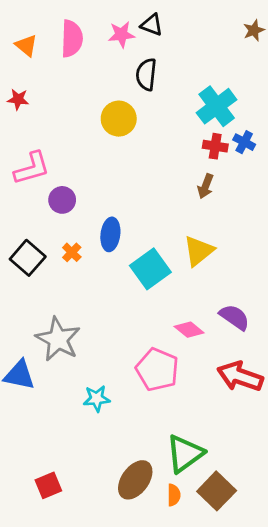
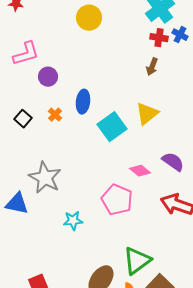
black square: (28, 258) -> (23, 119), size x0.7

